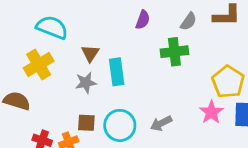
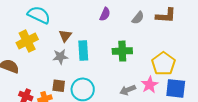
green cross: (174, 52) -> (122, 51), moved
gray arrow: (161, 123) -> (128, 90), moved

